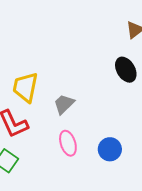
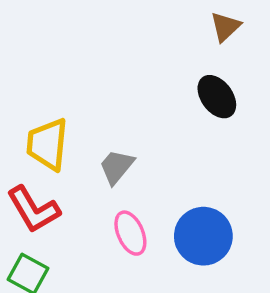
blue circle: (110, 149) -> (203, 236), size x1.4

